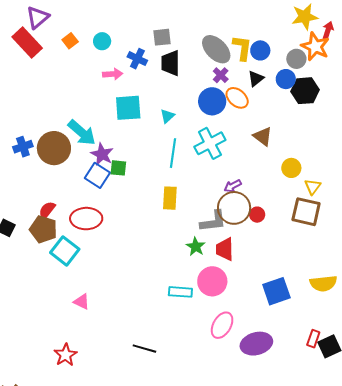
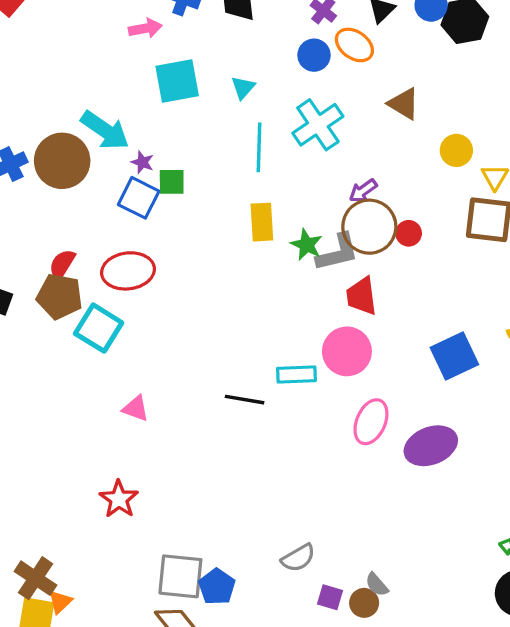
blue circle: (212, 101) -> (314, 55), size x0.7
purple star: (102, 154) -> (142, 162), size x0.6
green star: (196, 247) -> (307, 245), moved
black line: (144, 349) -> (245, 400), moved

